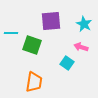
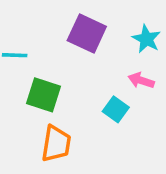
purple square: (51, 21) -> (87, 34), turned 30
green square: (32, 45) -> (43, 95), moved

